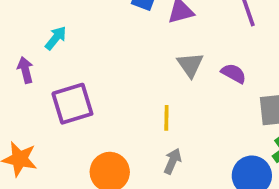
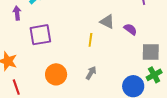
gray triangle: (190, 65) -> (107, 22), turned -35
yellow line: (166, 118) -> (90, 40), moved

